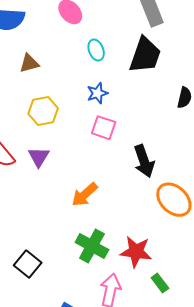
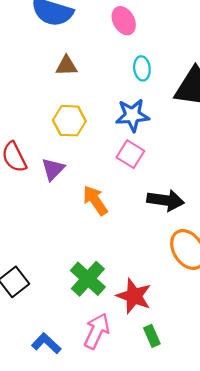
blue star: (97, 93) -> (132, 115), size x1.4
black arrow: (144, 161) -> (166, 200), turned -76
orange arrow: (85, 195) -> (95, 200), moved, turned 84

